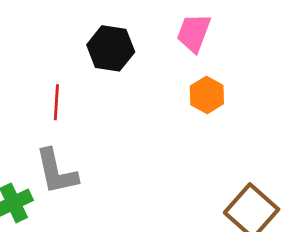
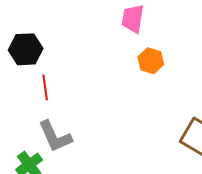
black hexagon: (111, 48) -> (26, 49), moved

